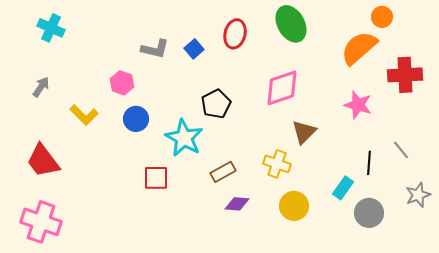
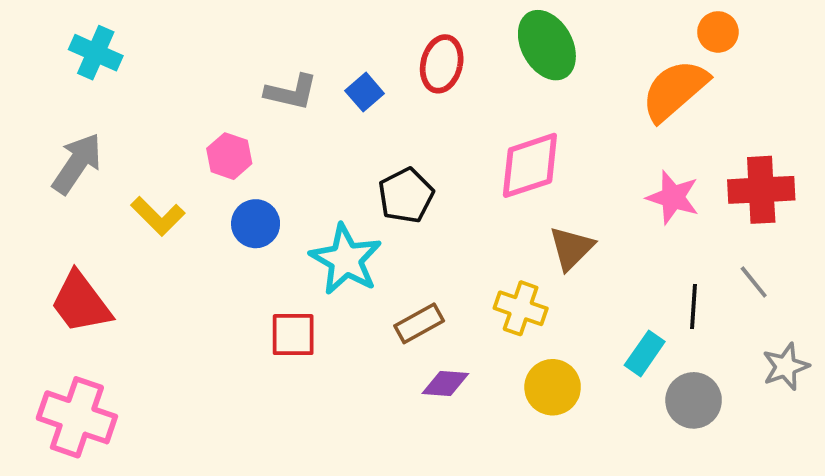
red cross: (405, 75) -> (761, 190), moved
gray arrow: (41, 87) -> (77, 164), size x1.6

